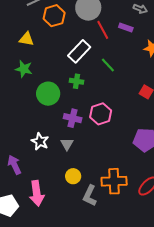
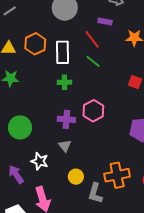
orange hexagon: (54, 16) -> (35, 44), moved
red line: (103, 30) -> (92, 39), moved
white rectangle: (79, 51) -> (63, 52), turned -35
green circle: (48, 94) -> (20, 127), moved
white star: (40, 141) -> (40, 161), moved

